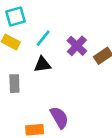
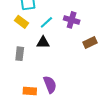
purple cross: (77, 46) -> (72, 20), moved, turned -35

